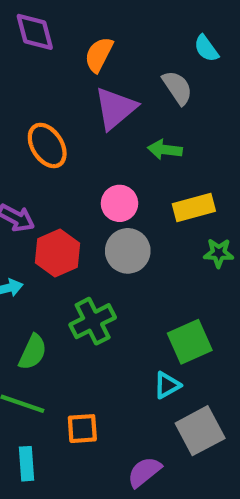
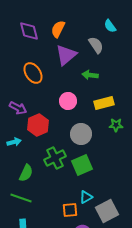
purple diamond: (35, 32) -> (29, 31), moved
gray circle: (128, 251) -> (81, 134), moved
green square: (190, 342) -> (82, 165), moved
cyan triangle: (167, 385) -> (86, 197), moved
orange square: (82, 429) -> (70, 210), moved

